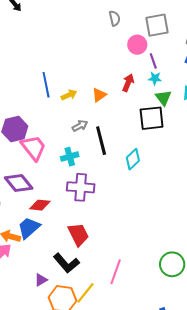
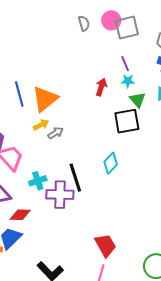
pink circle: (137, 45) -> (111, 20), moved
yellow arrow: (69, 95) -> (41, 125), moved
orange triangle: (99, 95) -> (45, 99), moved, size x1.8
black line: (101, 141) -> (75, 178), moved
cyan cross: (70, 157) -> (38, 181), moved
red trapezoid: (78, 234) -> (105, 245), moved

